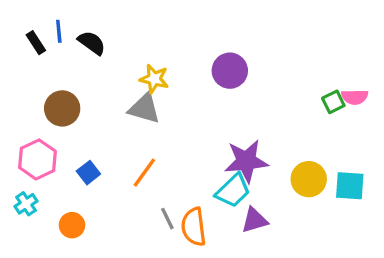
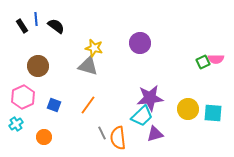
blue square: (88, 173) -> (54, 105), turned -32

